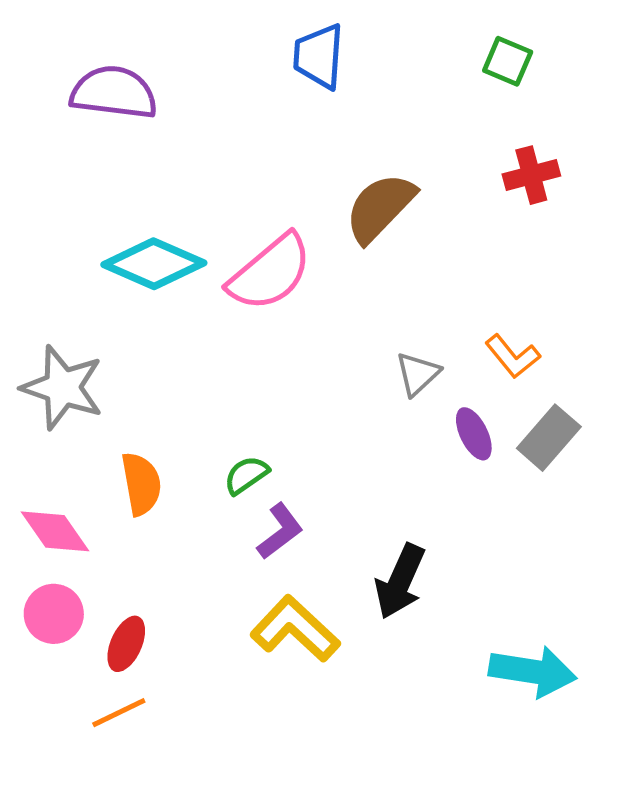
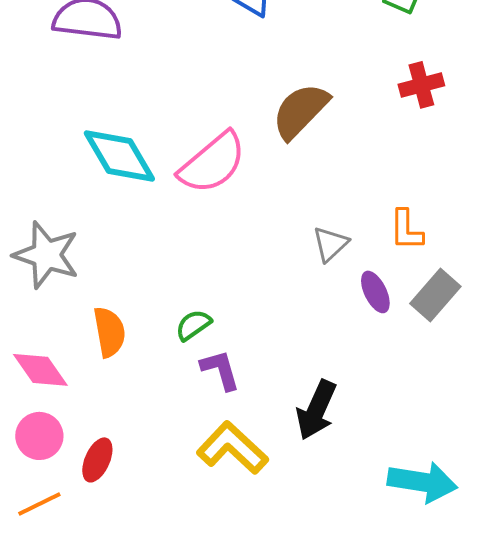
cyan diamond: (154, 264) -> (119, 156), turned 36
orange L-shape: (513, 356) -> (406, 230), turned 39
purple L-shape: (280, 531) -> (220, 370), turned -69
orange line: (119, 713) -> (39, 504), moved

